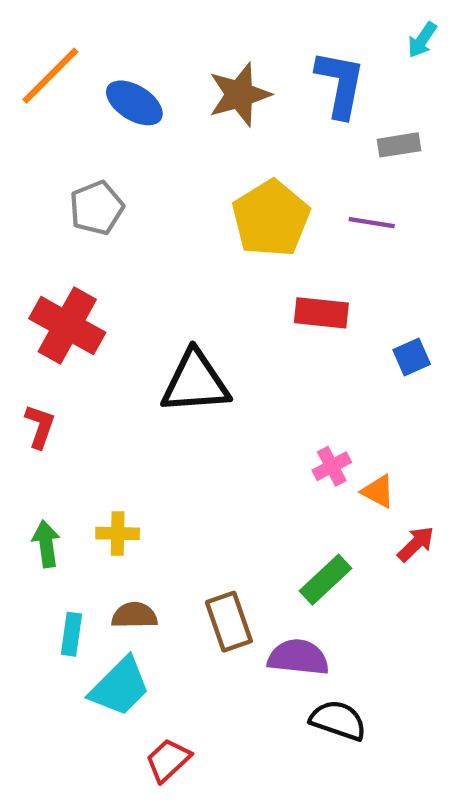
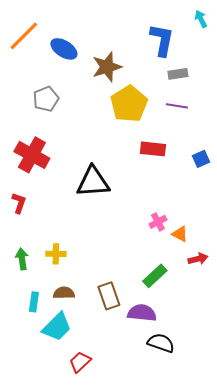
cyan arrow: (422, 40) -> (201, 19), turned 120
brown star: (239, 94) -> (107, 67), moved
gray rectangle: (399, 145) -> (178, 74), moved
blue square: (412, 357) -> (201, 159), moved
red arrow: (416, 544) -> (198, 259), turned 30

